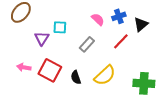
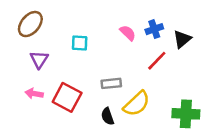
purple triangle: (42, 38) -> (39, 59), moved
gray rectangle: (87, 44) -> (111, 83), moved, turned 42
black semicircle: (76, 77) -> (107, 116), moved

